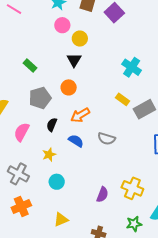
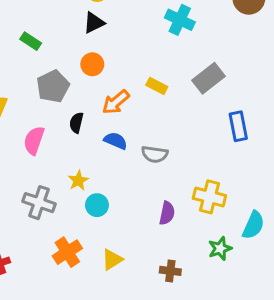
black triangle: (74, 60) -> (94, 23), turned 42
yellow rectangle: (123, 99) -> (157, 86), moved
gray semicircle: (106, 139) -> (155, 154), moved
yellow star: (49, 155) -> (78, 181), moved
orange cross: (21, 206) -> (67, 252), moved

